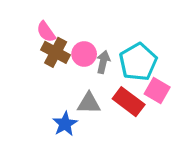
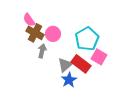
gray arrow: (103, 62) -> (42, 51), moved
gray triangle: (89, 103) -> (65, 65), moved, turned -42
blue star: (65, 124) -> (69, 80), moved

